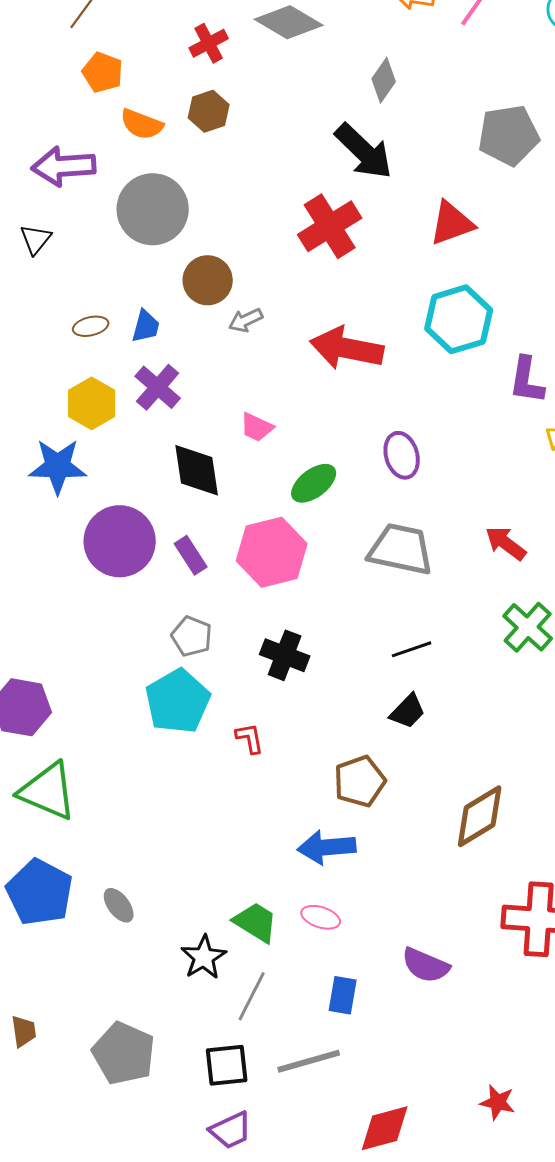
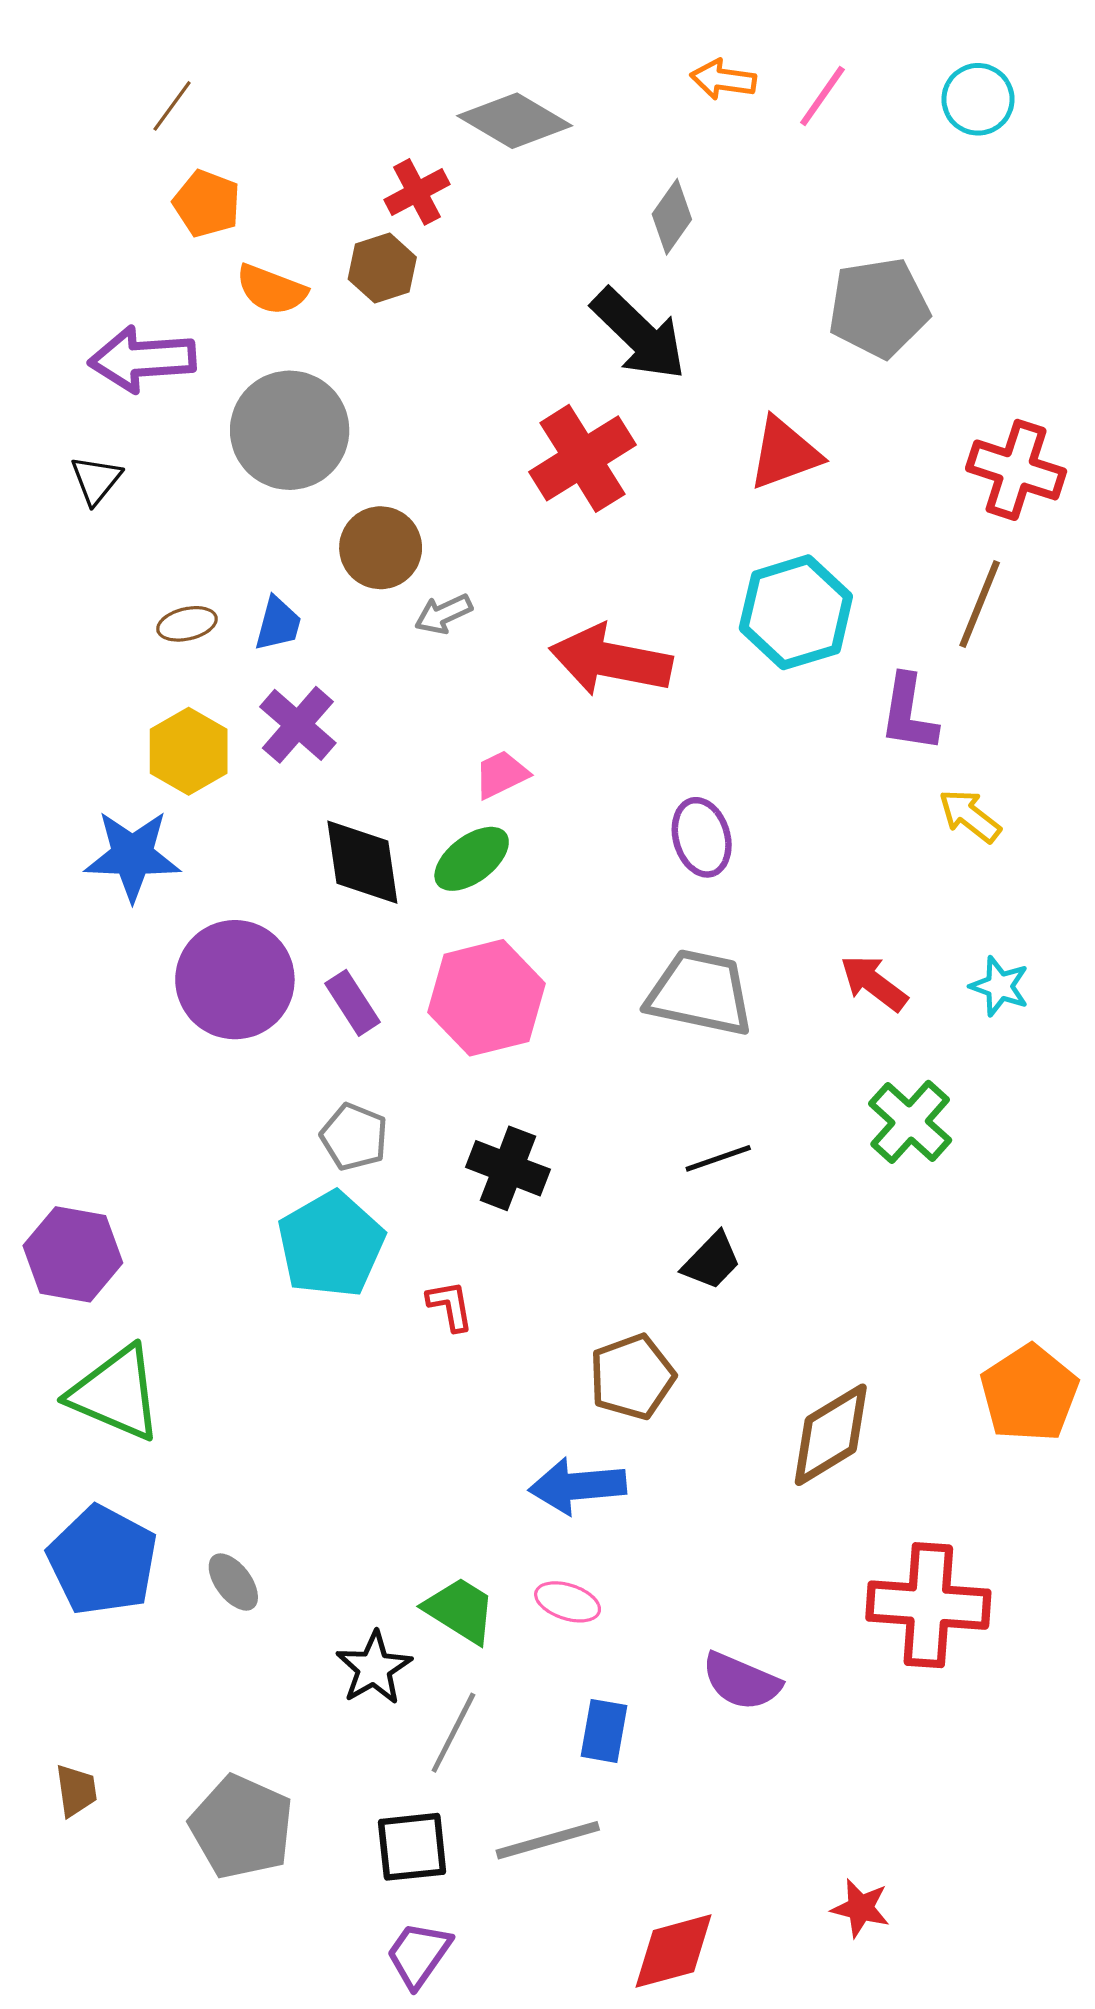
red cross: (209, 43) -> (417, 192), moved
pink trapezoid: (257, 427) -> (501, 774), moved, turned 129
green ellipse: (314, 483) -> (472, 859), moved
purple trapezoid: (231, 1130) -> (419, 1954), turned 150

